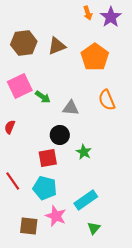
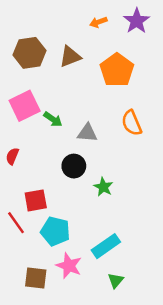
orange arrow: (88, 13) -> (98, 22), moved, turned 88
red square: (48, 158) -> (36, 200), moved

